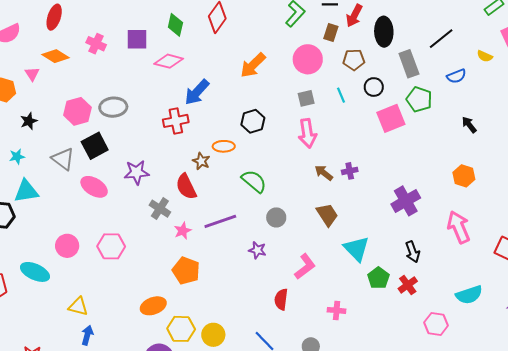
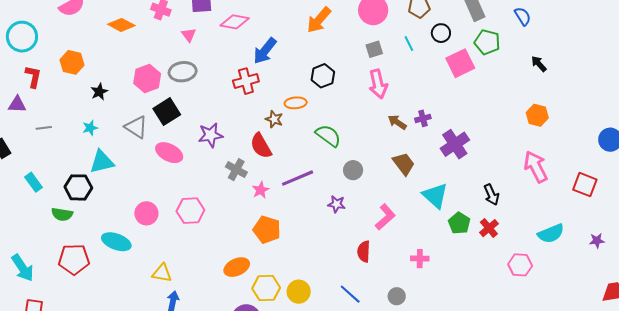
pink triangle: (32, 74) -> (189, 35), moved
blue semicircle: (456, 76) -> (523, 16), turned -96
purple cross: (406, 201) -> (455, 144), moved

